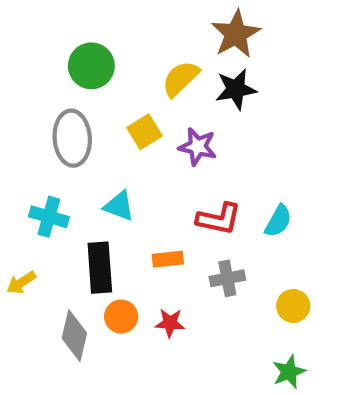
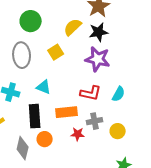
purple star: (198, 147) -> (98, 59), moved, size x1.4
orange rectangle: (168, 259) -> (67, 112), size x1.5
yellow circle: (293, 306) -> (118, 131), moved
red star: (170, 323) -> (78, 134), moved

